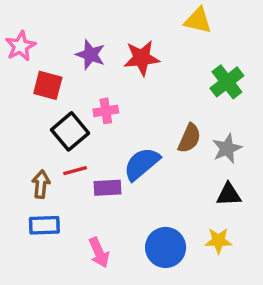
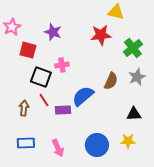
red star: (142, 58) -> (101, 35), moved
black square: (70, 131) -> (41, 77), turned -30
gray star: (227, 148) -> (137, 77), moved
red line: (75, 171) -> (44, 100), turned 72
blue rectangle: (44, 225) -> (26, 143), moved

